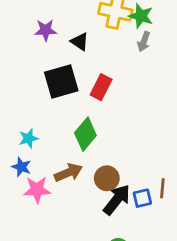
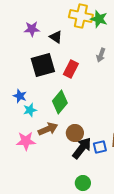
gray arrow: (144, 42) -> (101, 55), moved
cyan star: (28, 138) -> (30, 110), moved
blue star: (21, 167) -> (20, 96), moved

